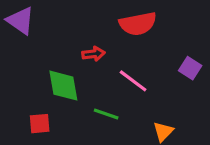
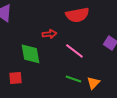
green line: (106, 114) -> (73, 79), moved

